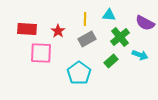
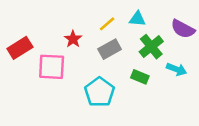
yellow line: (85, 19) -> (107, 24), turned 48
red rectangle: (27, 29) -> (20, 48), moved, turned -36
green rectangle: (111, 61) -> (140, 77), turned 64

